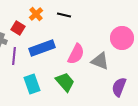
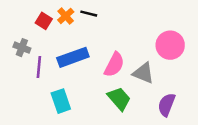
black line: (64, 15) -> (89, 14), moved
red square: (18, 28) -> (44, 21), moved
green trapezoid: (65, 82) -> (119, 99), moved

